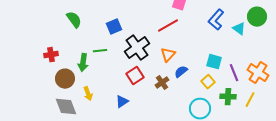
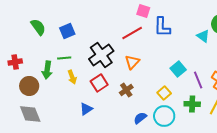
blue L-shape: (216, 20) -> (162, 27), moved, turned -40
blue square: (114, 27) -> (67, 31), moved
cyan square: (214, 62) -> (178, 69), turned 35
blue semicircle: (181, 72) -> (140, 118), moved
yellow square: (208, 82) -> (164, 93), moved
yellow arrow: (88, 94) -> (72, 77), moved

